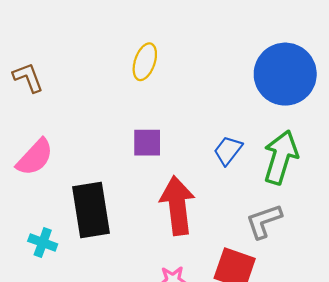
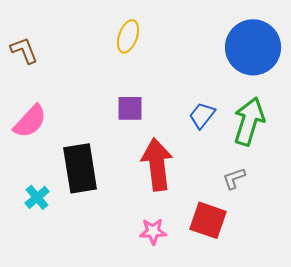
gray L-shape: (264, 221) -> (234, 178), size x0.7
cyan cross: (43, 243) -> (37, 197), turned 30

